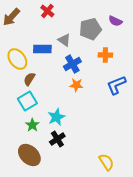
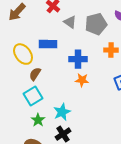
gray triangle: (64, 40) -> (70, 22), moved
blue cross: (72, 64) -> (78, 59), turned 30

